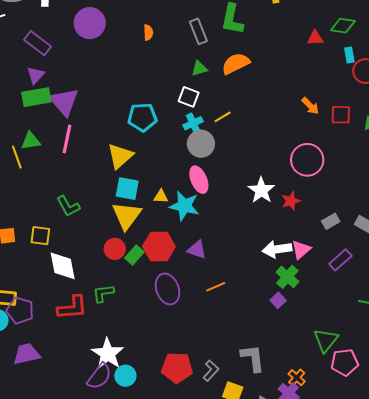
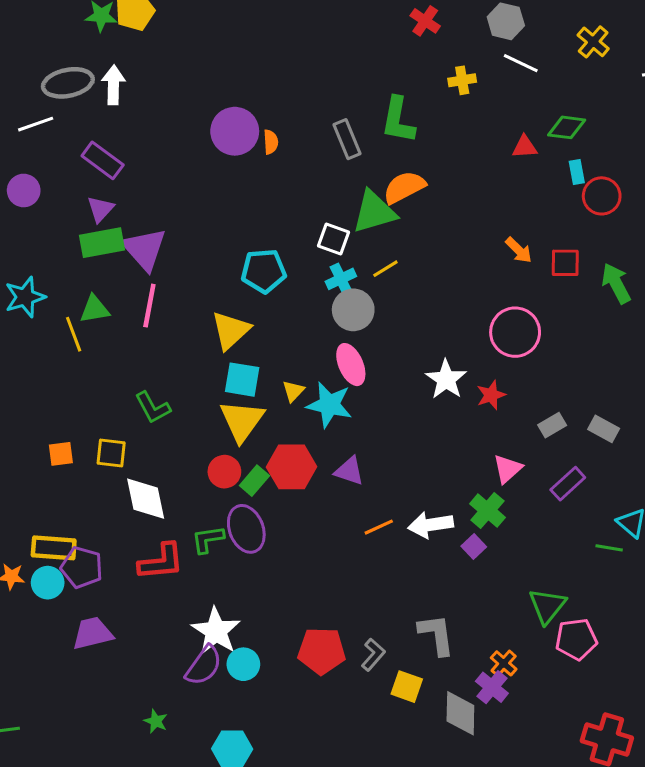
purple circle: (90, 23) -> (235, 131), moved
green triangle: (199, 68) -> (374, 212), moved, size x1.8
yellow triangle: (161, 196) -> (293, 391), turned -49
white arrow: (277, 249) -> (431, 525), moved
purple ellipse: (168, 289) -> (246, 529), moved

